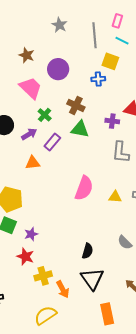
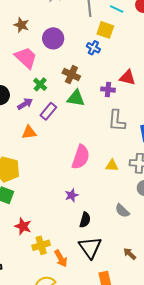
blue cross: (98, 79) -> (93, 48), turned 32
purple star: (31, 234) -> (72, 195), moved

